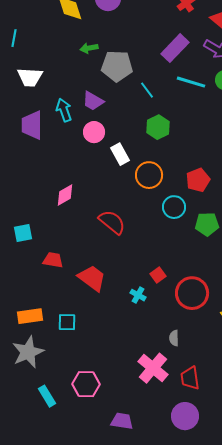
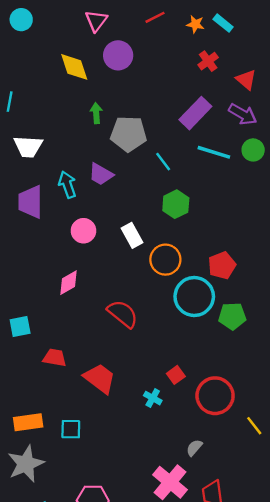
green arrow: (89, 48) -> (96, 113), turned 96
pink circle: (94, 132) -> (83, 231), moved
cyan circle: (174, 207) -> (194, 297), size x1.5
gray semicircle: (174, 338) -> (194, 448), turned 42

